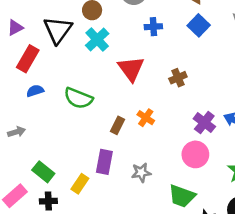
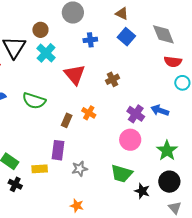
gray star: (141, 172) -> (80, 169), moved
yellow rectangle: (80, 184) -> (40, 169), turned 56
black cross: (48, 201) -> (15, 184), turned 32

